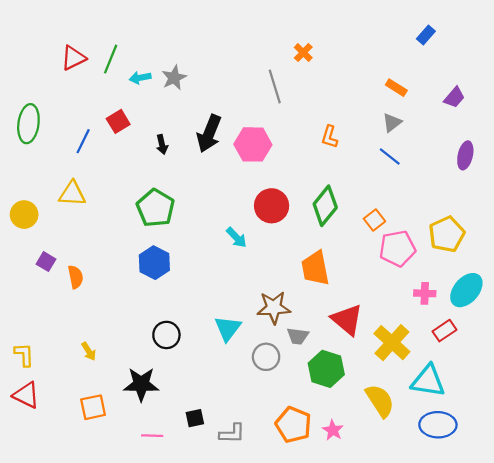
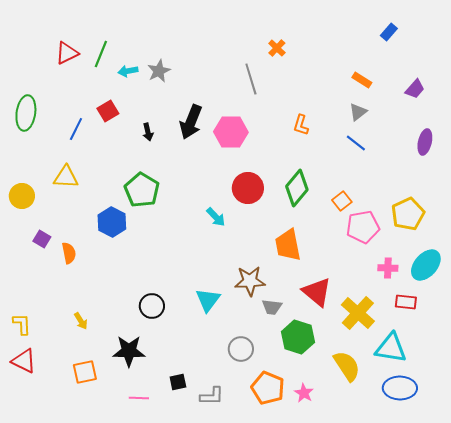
blue hexagon: (154, 263) -> (112, 222), moved
red rectangle: (444, 331) -> (406, 302), turned 40
gray circle: (266, 357) -> (241, 349), moved

